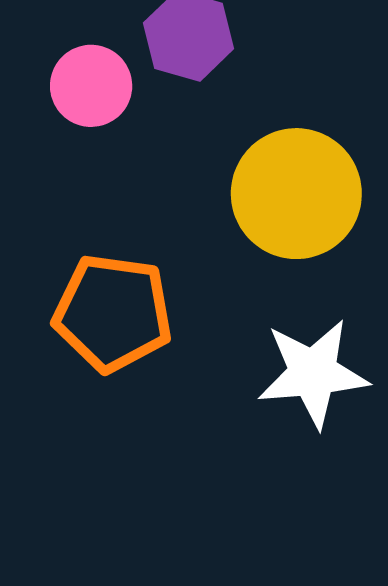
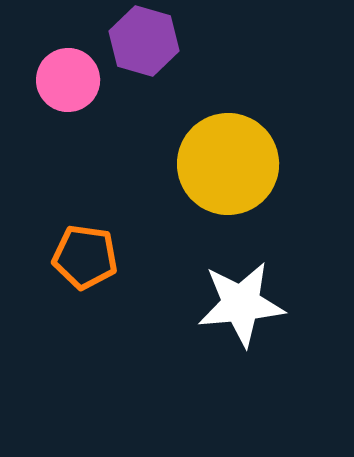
orange pentagon: (113, 313) -> (85, 257), size x0.7

